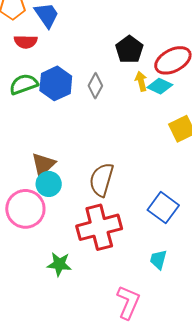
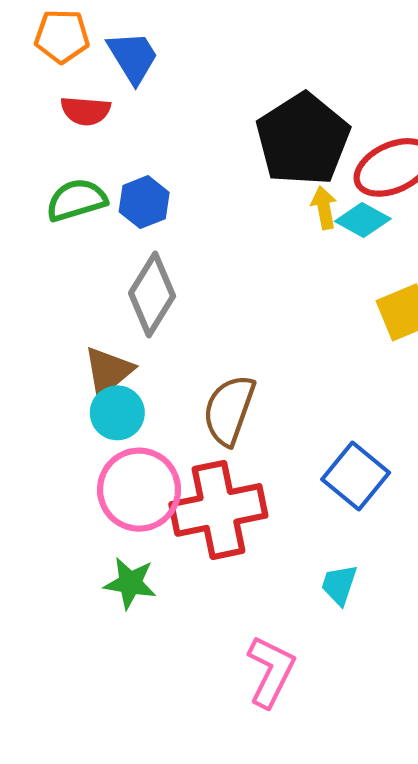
black pentagon: (129, 49) -> (303, 139), size x1.6
blue hexagon: (56, 83) -> (144, 202), size x0.7
gray diamond: (95, 86) -> (152, 295), moved, size x1.5
pink circle: (25, 209) -> (139, 490), moved

